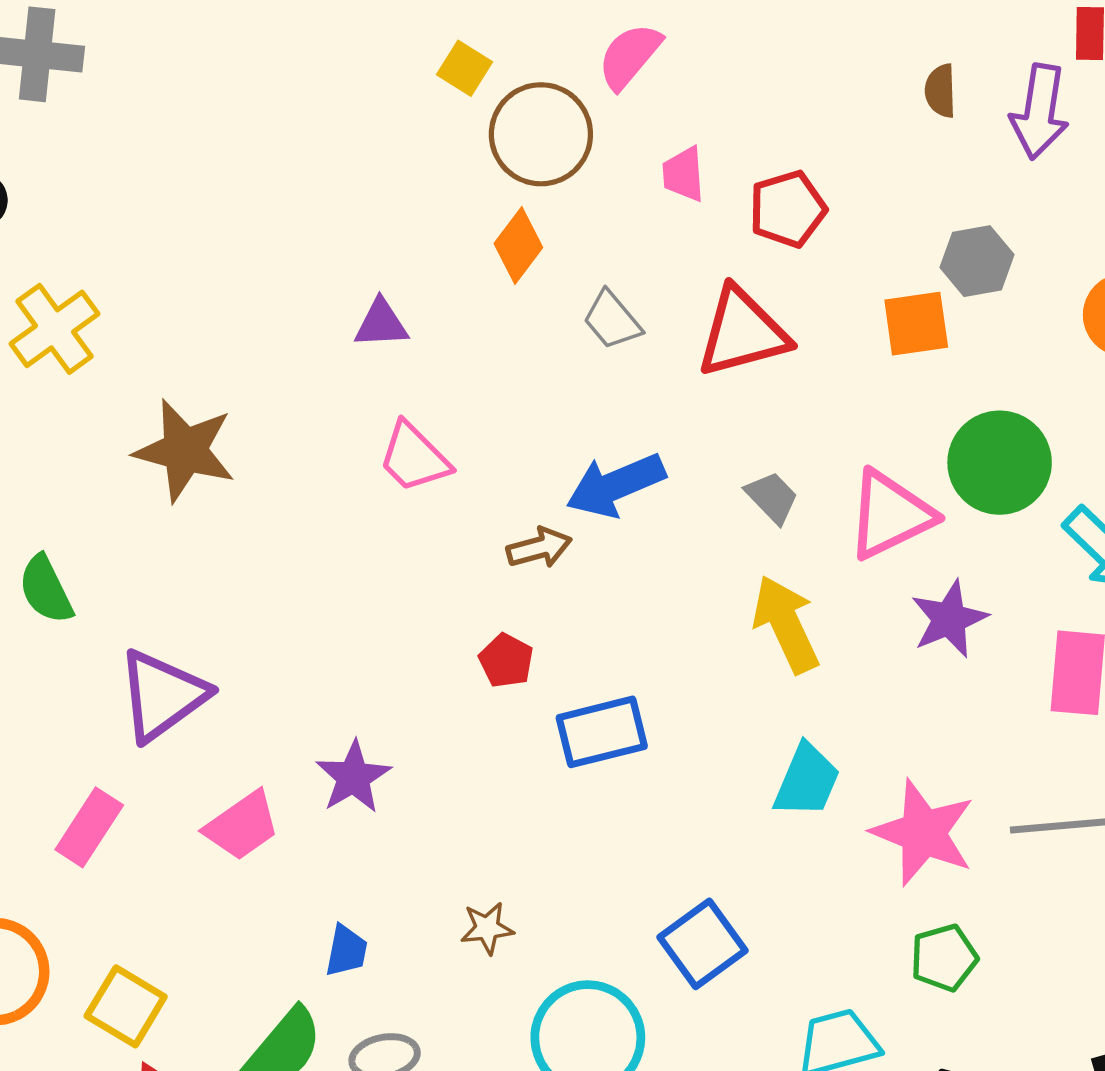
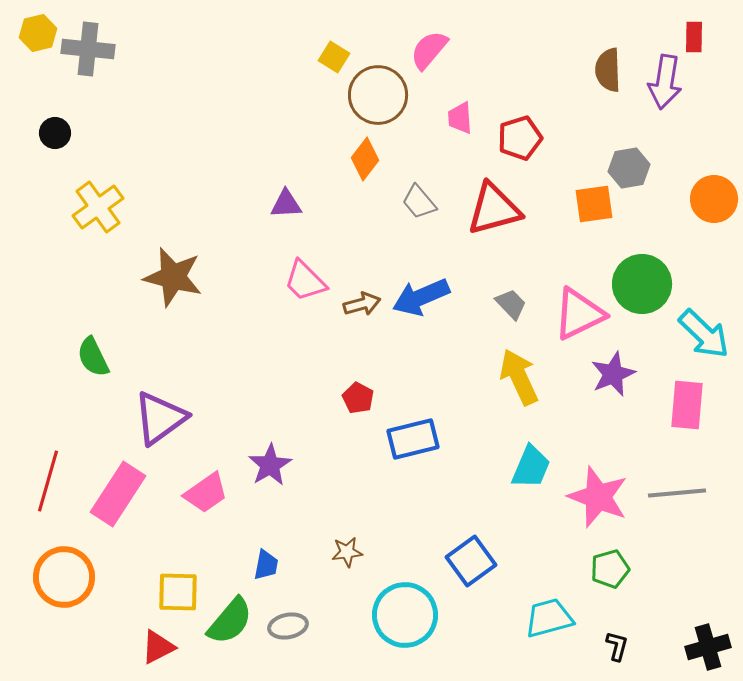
brown semicircle: (941, 91) -> (608, 70), size x1.4
brown arrow: (539, 548) -> (362, 304), moved
pink rectangle: (89, 827) -> (118, 494), size x1.4
yellow square: (126, 1006) -> (178, 592), moved, turned -30

